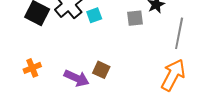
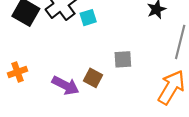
gray square: (135, 18) -> (123, 59), moved

